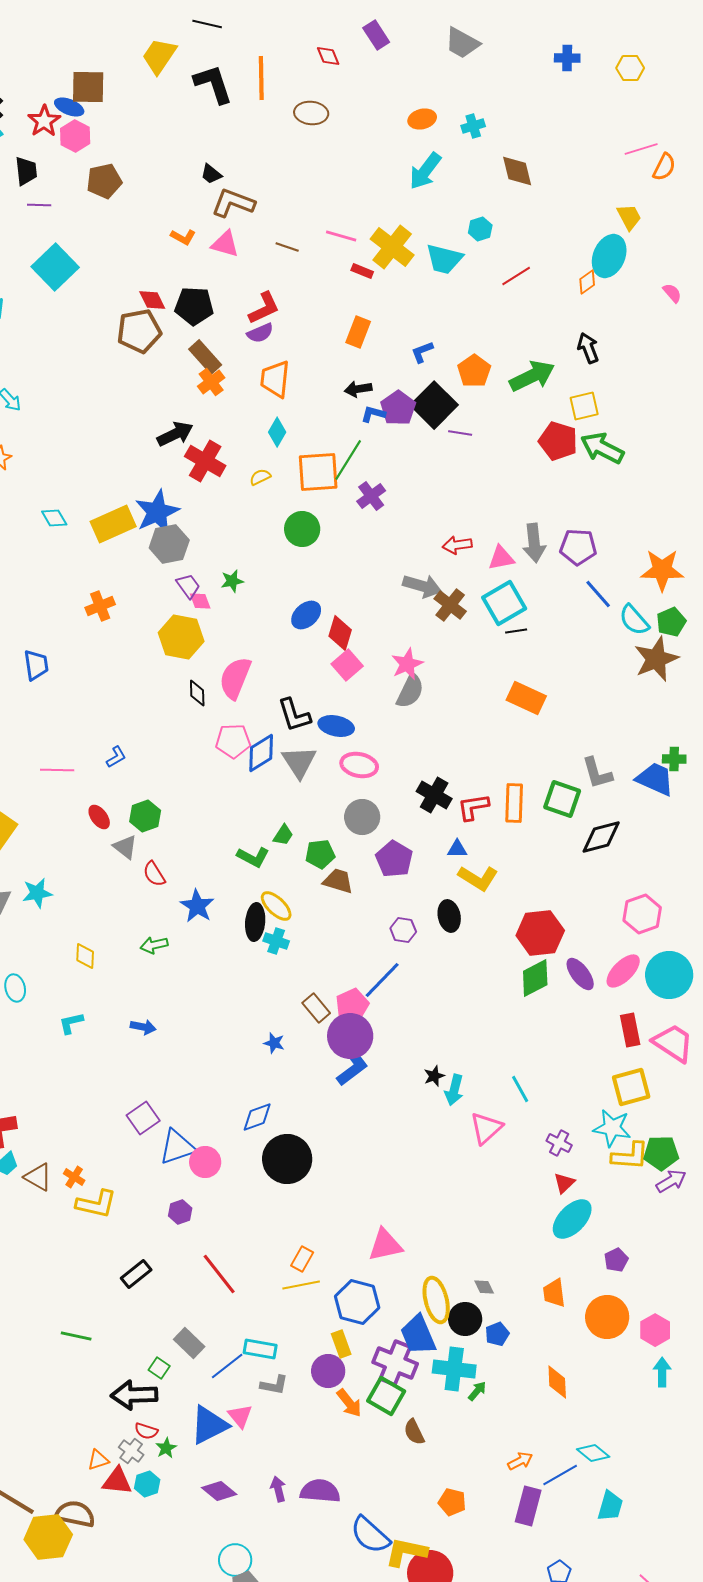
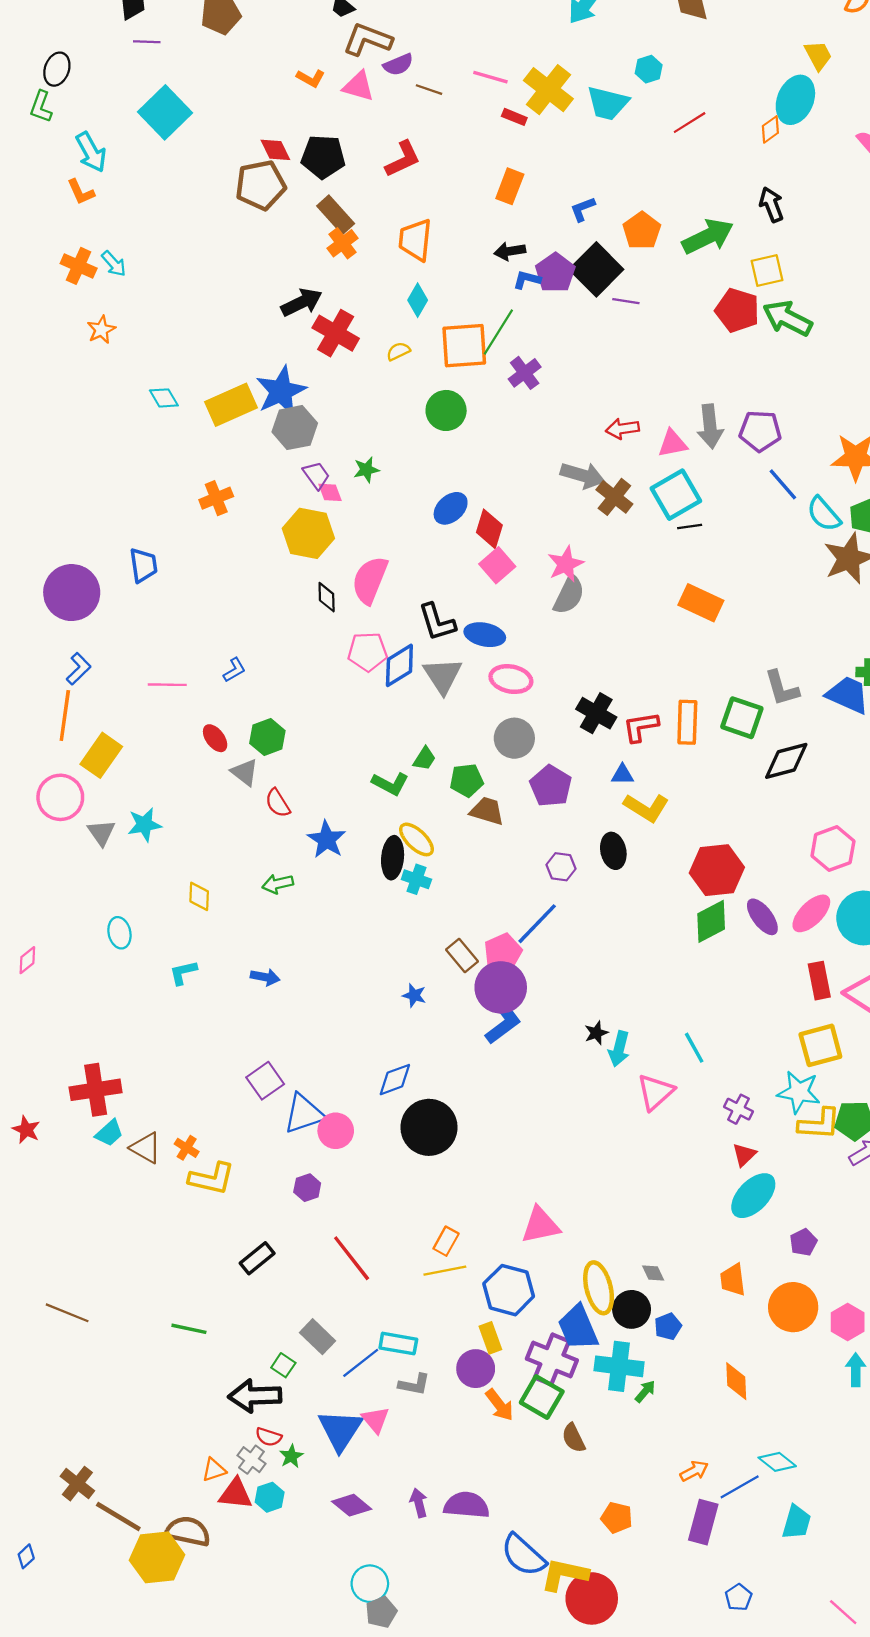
purple semicircle: (260, 333) -> (398, 65), moved
blue triangle: (209, 1425) -> (340, 1430), turned -30

